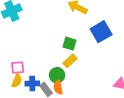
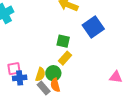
yellow semicircle: (17, 81) -> (40, 74), moved
blue cross: (32, 83) -> (20, 78), moved

